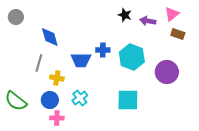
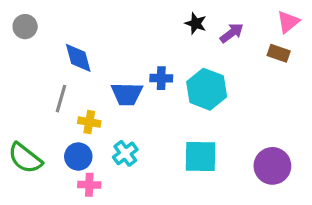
pink triangle: (172, 14) -> (288, 22), moved
purple arrow: (148, 21) -> (232, 33), turned 133
purple circle: (167, 72) -> (272, 166), moved

